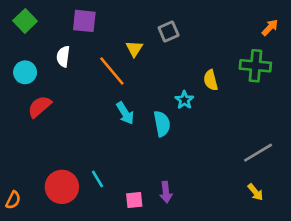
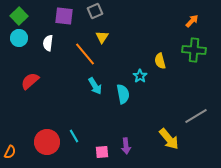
orange arrow: (270, 28) -> (192, 21), moved
gray square: (169, 31) -> (95, 11), moved
cyan circle: (25, 72) -> (19, 38), moved
yellow arrow: (255, 192) -> (169, 139), moved, size x1.6

